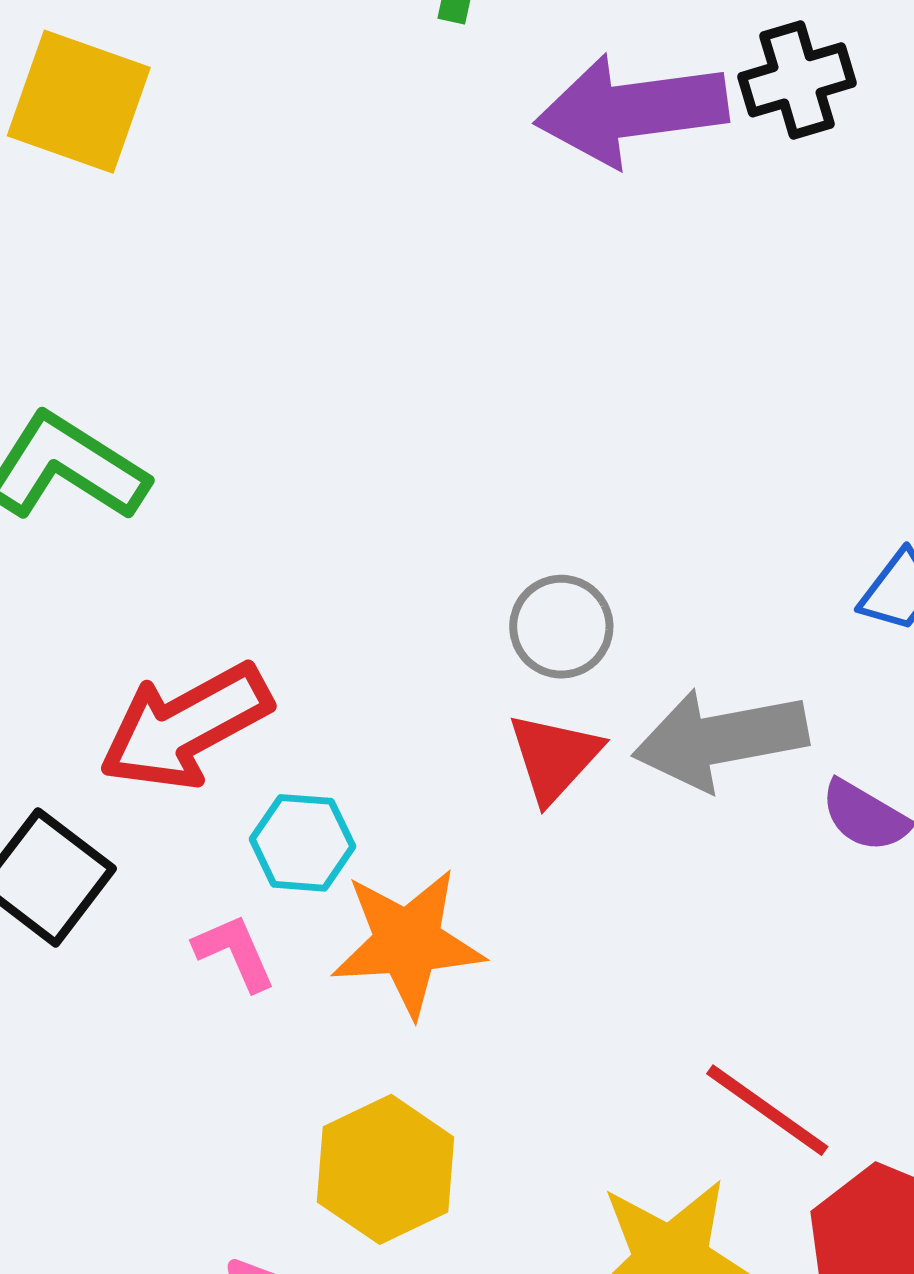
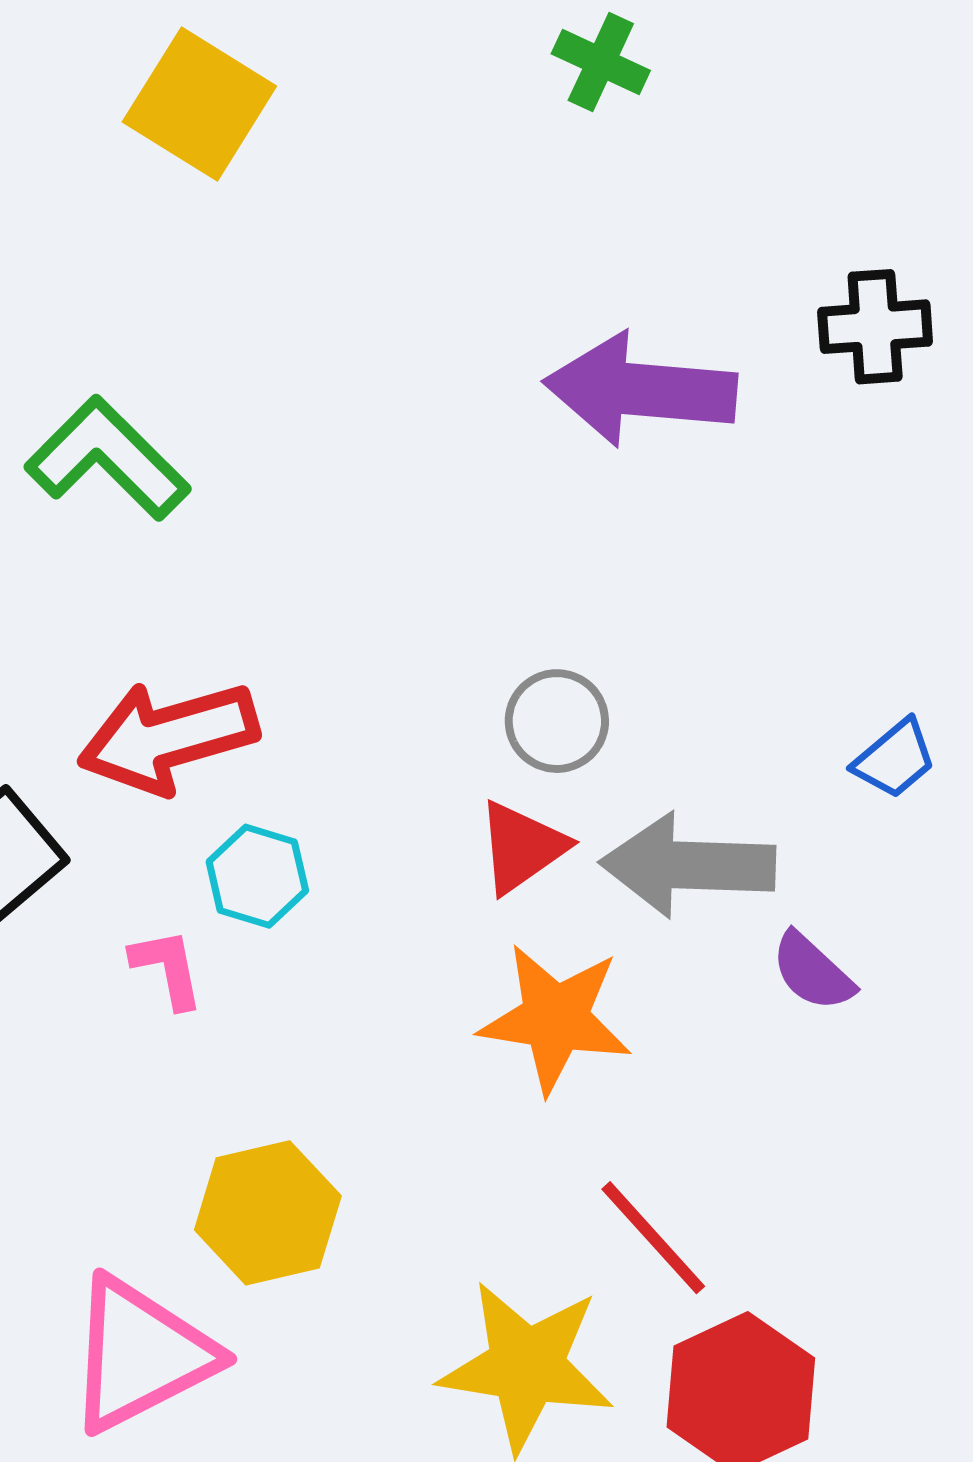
black cross: (797, 80) -> (875, 327), moved
purple arrow: (631, 110) -> (640, 390), moved
orange star: (408, 942) -> (555, 1018), moved

